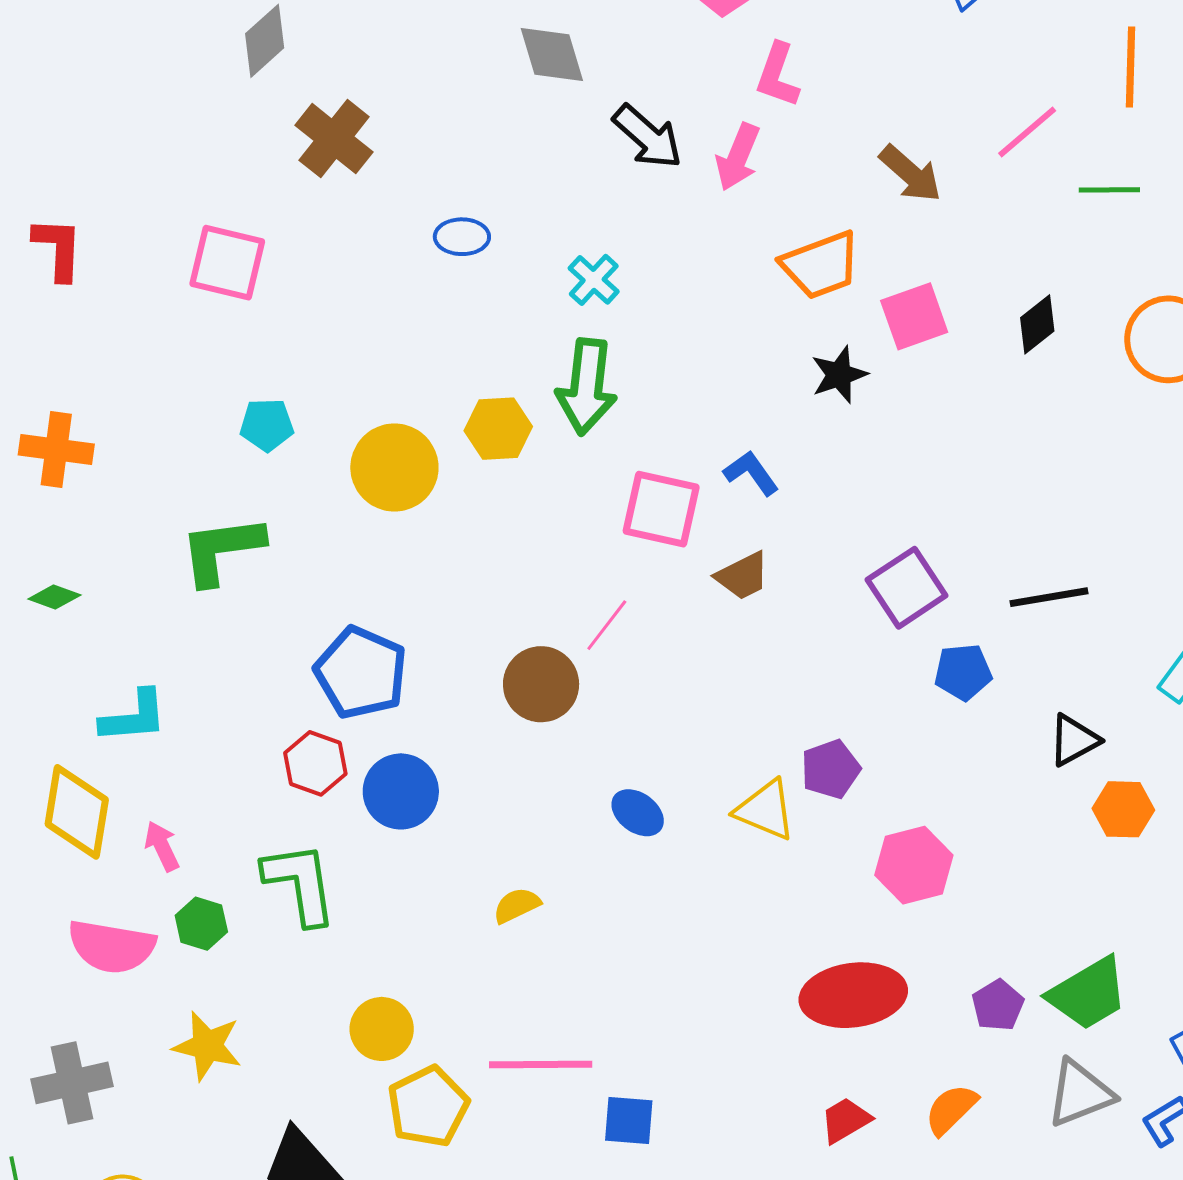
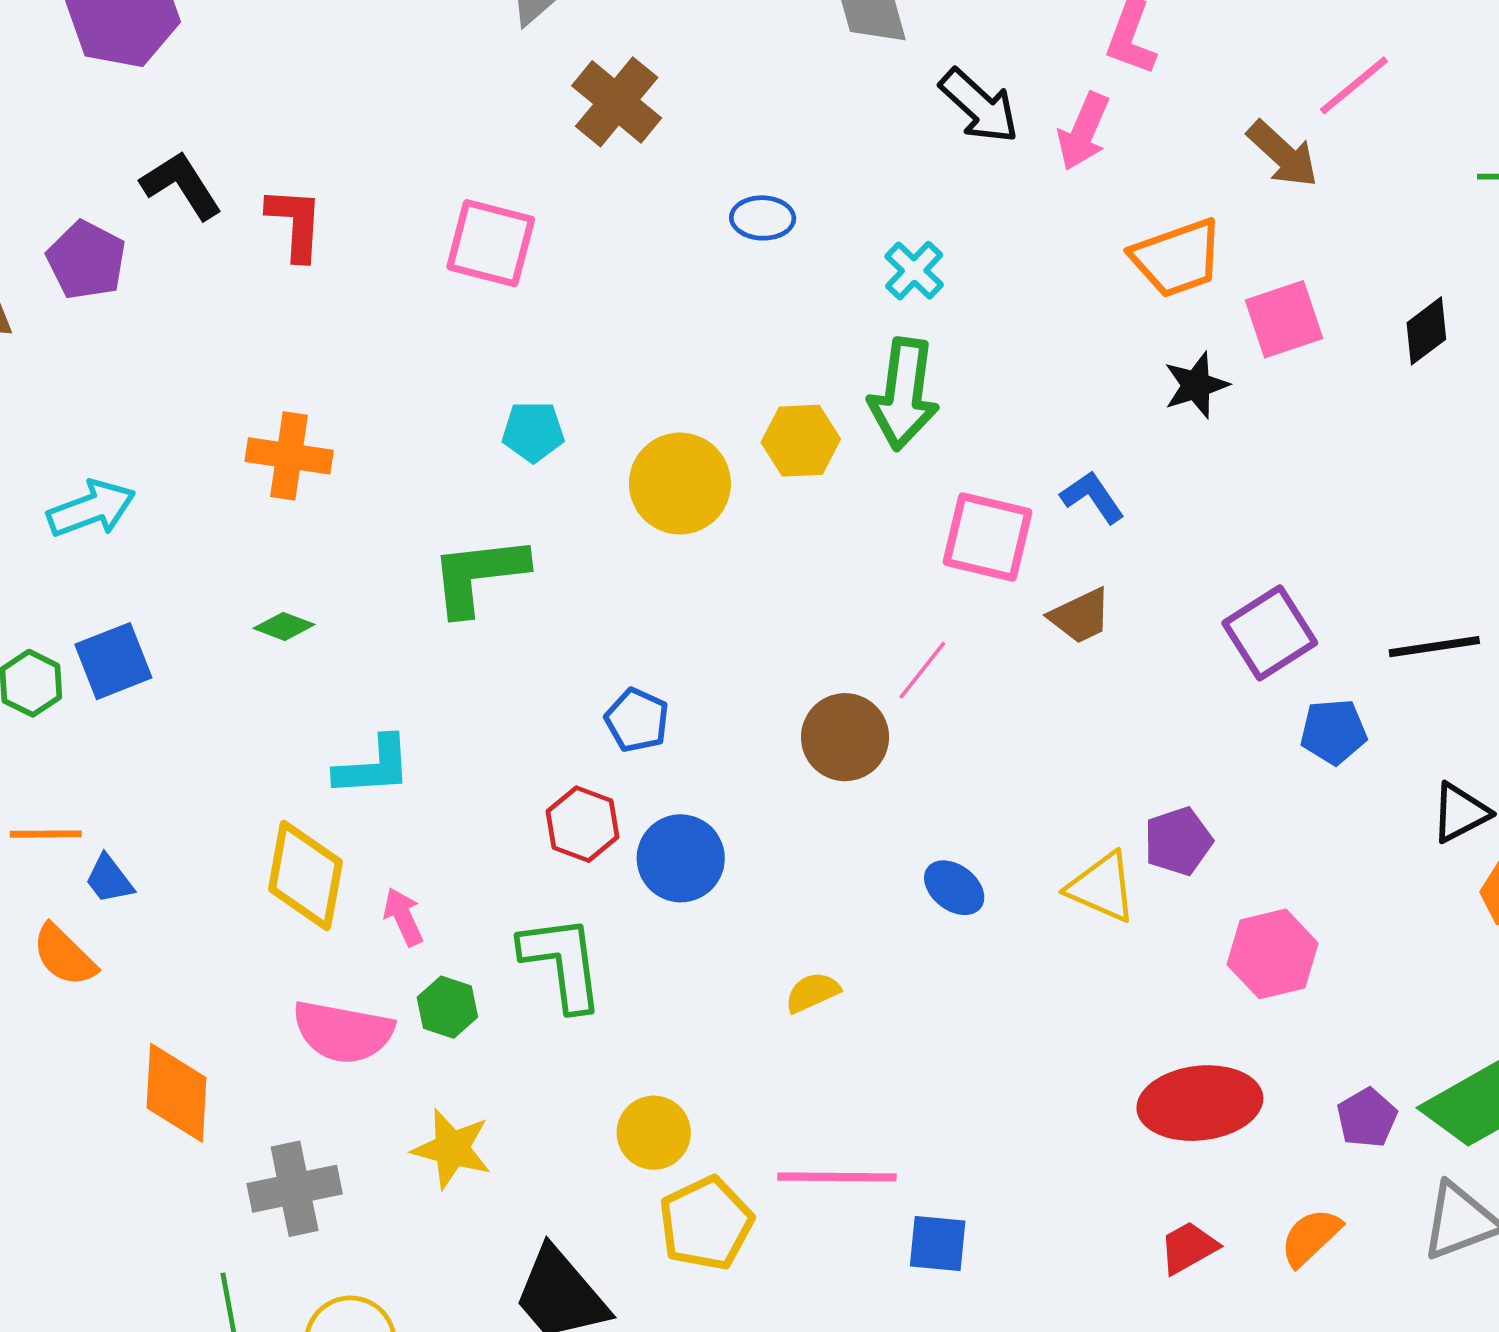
pink line: (1027, 132) -> (1354, 85), moved
blue pentagon: (361, 673) -> (637, 720), size x0.6

